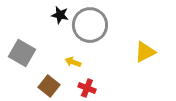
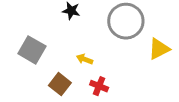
gray circle: (90, 25) -> (126, 21), moved

